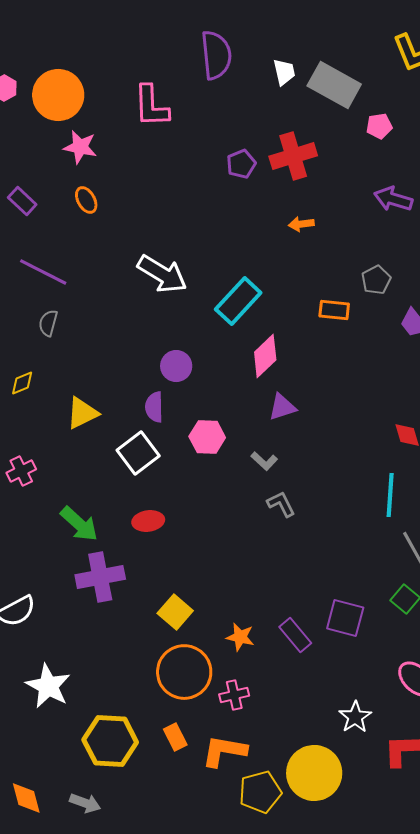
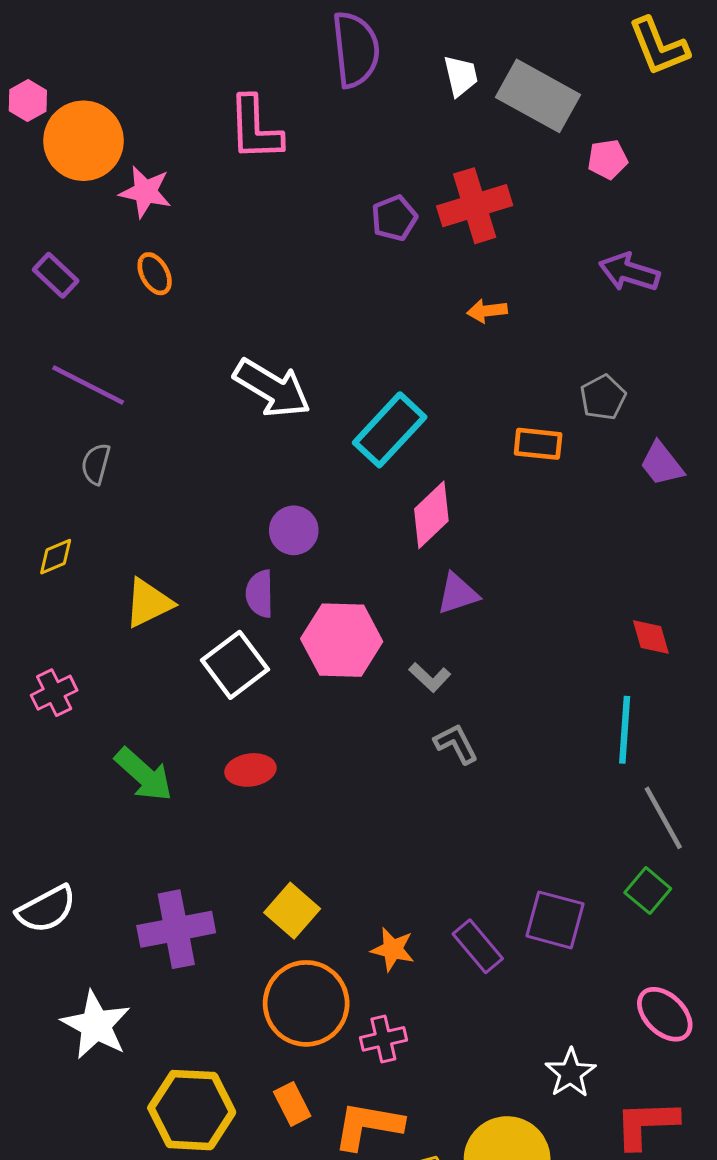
orange circle: (58, 95) -> (83, 141), moved
pink hexagon: (207, 437) -> (342, 640), size x1.4
purple cross: (100, 577) -> (176, 929), moved

